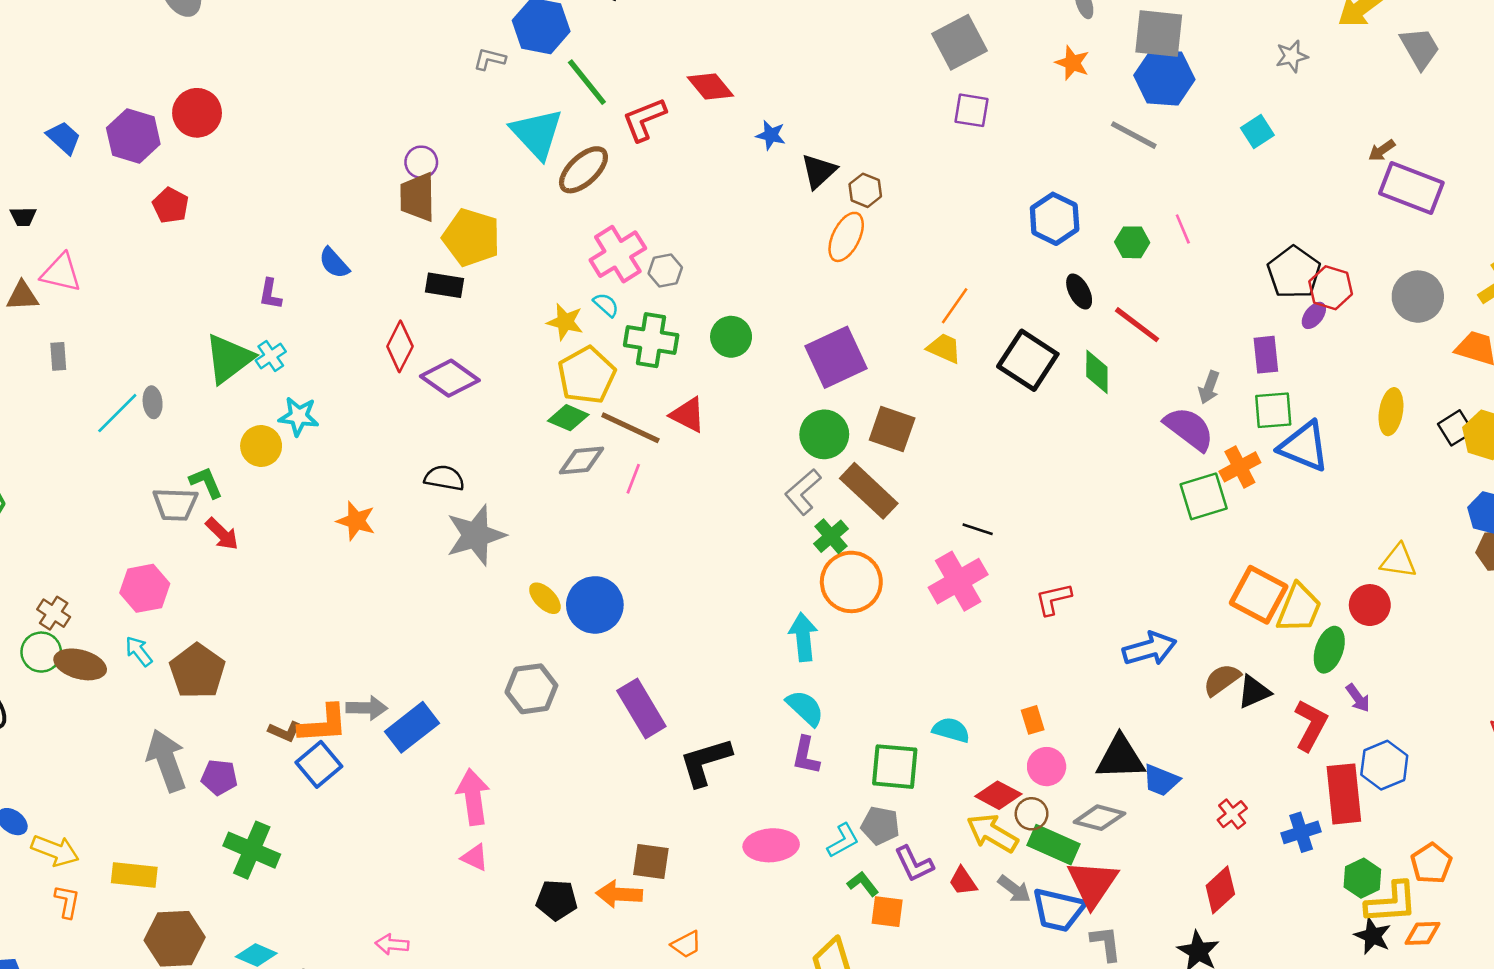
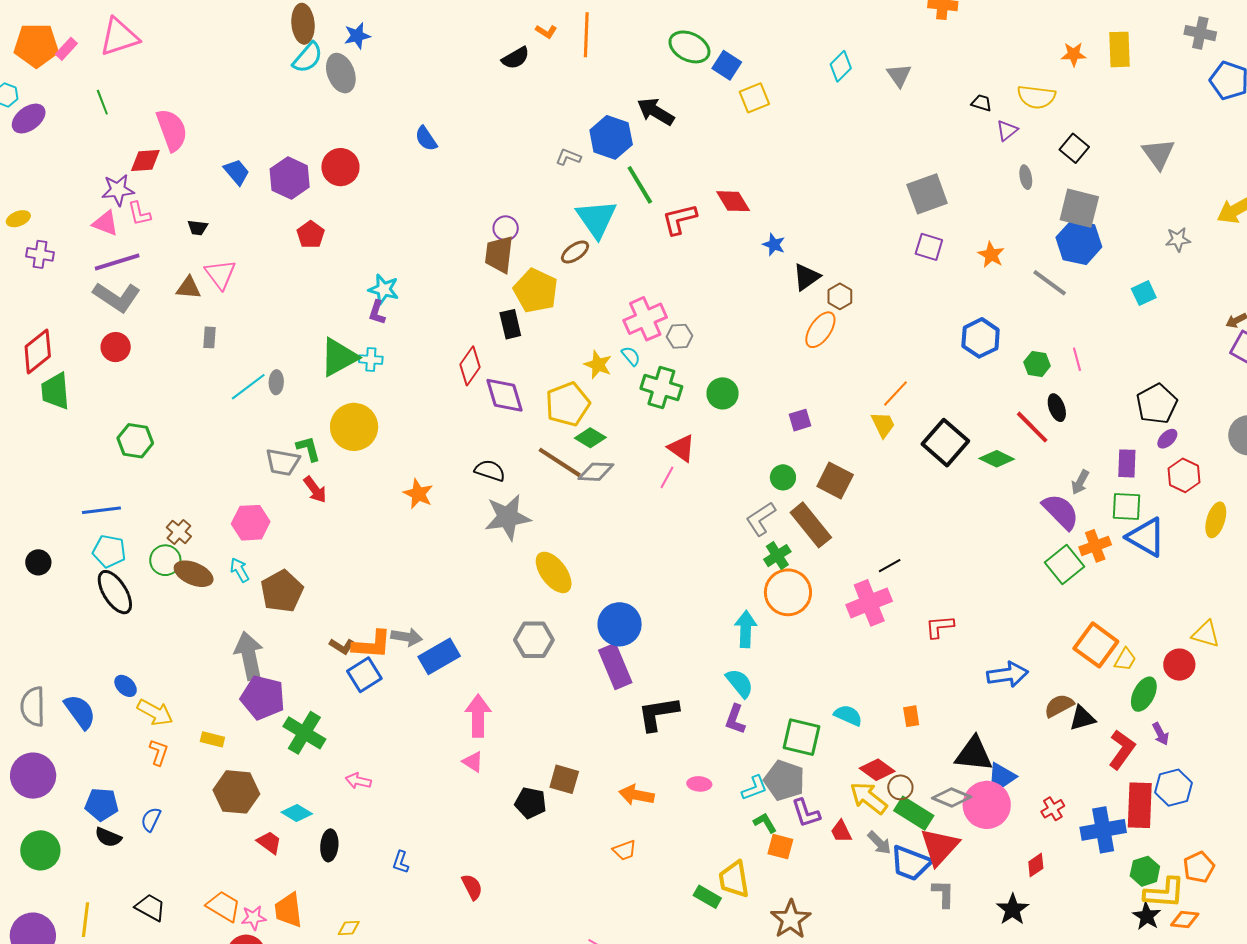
orange star: (1072, 63) -> (991, 255), moved
brown ellipse: (583, 170) -> (575, 252), moved, size x0.7
blue semicircle: (334, 263) -> (426, 139), moved
pink triangle: (61, 273) -> (220, 274), turned 32
black rectangle: (444, 285) -> (510, 324), turned 60
red hexagon: (1331, 288) -> (1184, 475), moved
black ellipse: (1079, 291) -> (1057, 408), moved
yellow trapezoid: (944, 348) -> (883, 425), turned 32
cyan cross: (271, 356) -> (371, 360), turned 30
purple square: (836, 357) -> (800, 420), size x0.5
green diamond: (1097, 372) -> (997, 459), turned -72
yellow pentagon: (587, 375) -> (568, 404), moved
purple diamond: (450, 378) -> (505, 395), turned 30
cyan star: (299, 416) -> (384, 289), moved
brown line: (630, 428) -> (560, 462), moved
green circle: (824, 434) -> (783, 477), size x0.7
yellow circle: (261, 446) -> (354, 427), size x1.5
pink line: (633, 479) -> (667, 477), moved
green square: (1204, 496) -> (1065, 565), turned -30
black line: (978, 529) -> (890, 566), turned -55
yellow ellipse: (545, 598) -> (554, 572), size x1.6
blue circle: (595, 605) -> (620, 624), moved
yellow trapezoid: (1299, 608) -> (1125, 659), size x0.6
pink circle: (1047, 767) -> (987, 805), moved, size x1.6
purple pentagon: (219, 777) -> (263, 698), moved, size x1.6
gray pentagon: (880, 826) -> (784, 780), size x1.4
blue cross: (1301, 832) -> (1103, 830), size x1.5
pink ellipse: (771, 845) -> (699, 784), size x0.6
brown square: (651, 862) -> (564, 779), moved
yellow rectangle: (134, 875) -> (212, 739), size x0.7
red diamond: (1220, 890) -> (1036, 865), size x0.7
orange arrow: (619, 894) -> (636, 795), moved
pink arrow: (392, 944) -> (358, 781), moved

